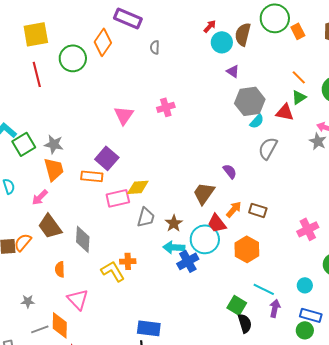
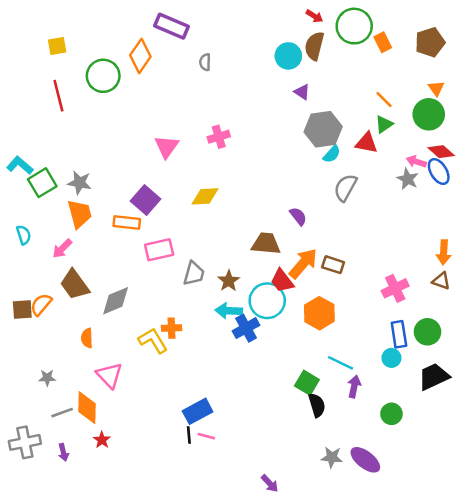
red arrow: (210, 26) -> (314, 16), moved, turned 80
yellow square: (36, 34) -> (57, 46), size x0.6
yellow diamond: (138, 187) -> (205, 196), moved
brown trapezoid: (204, 193) -> (266, 244), turned 60
orange arrow: (234, 209) -> (303, 263), size x1.5
gray diamond: (83, 239) -> (116, 301), turned 64
blue rectangle: (311, 315) -> (399, 334), moved, turned 65
blue rectangle: (149, 328) -> (198, 411), turned -35

